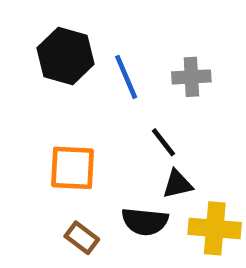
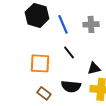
black line: (163, 142) -> (69, 52), moved
black triangle: (177, 184) -> (94, 68), moved

